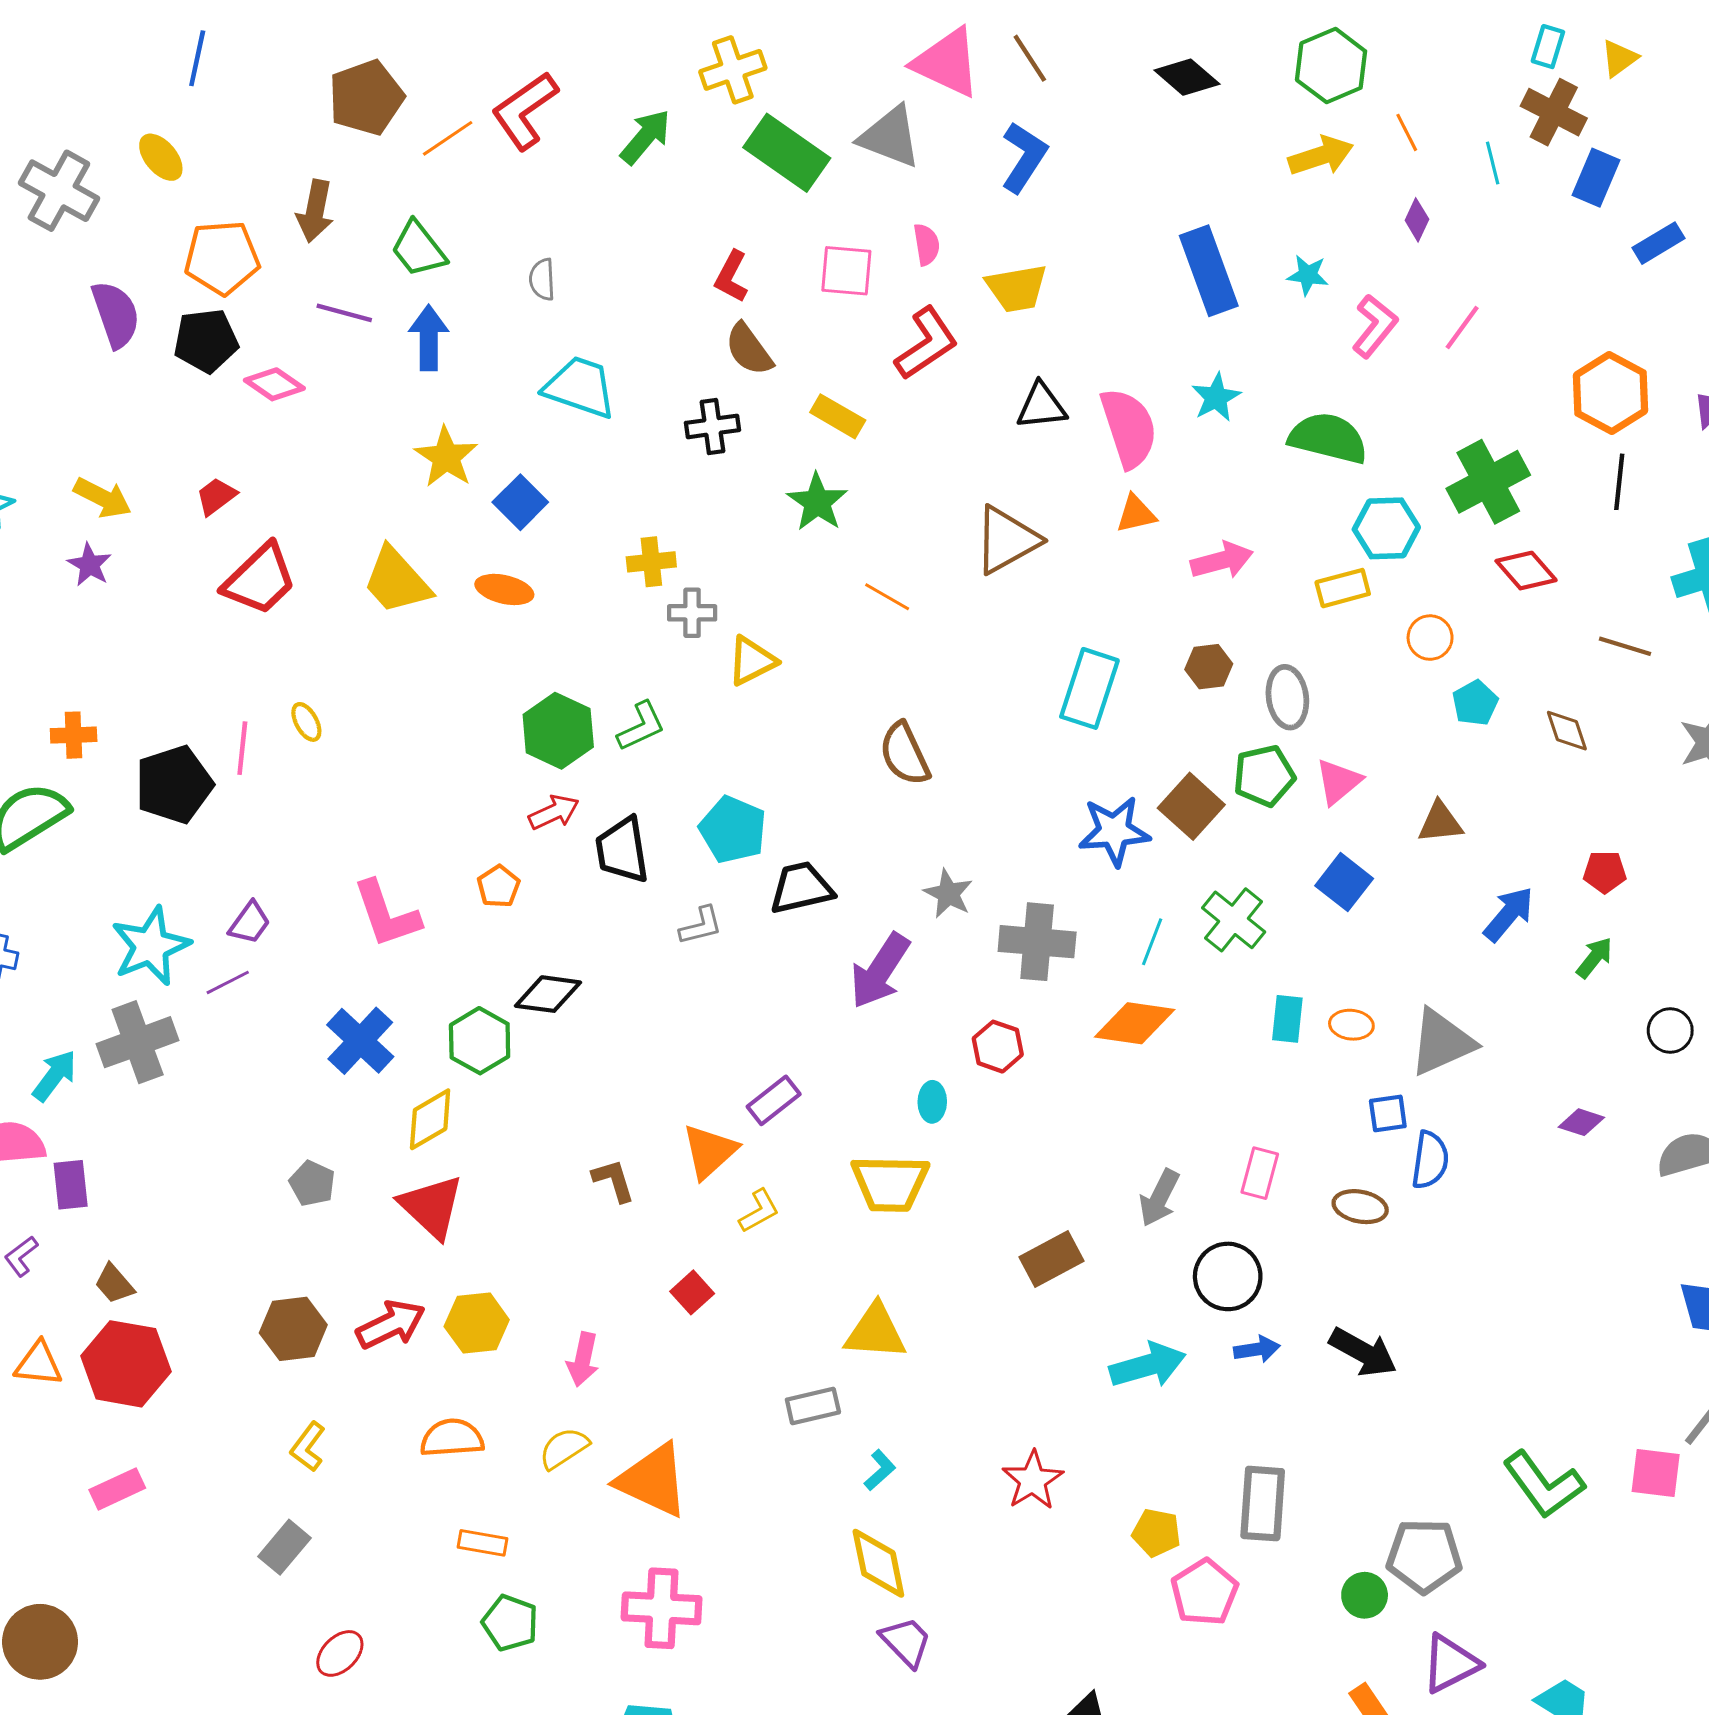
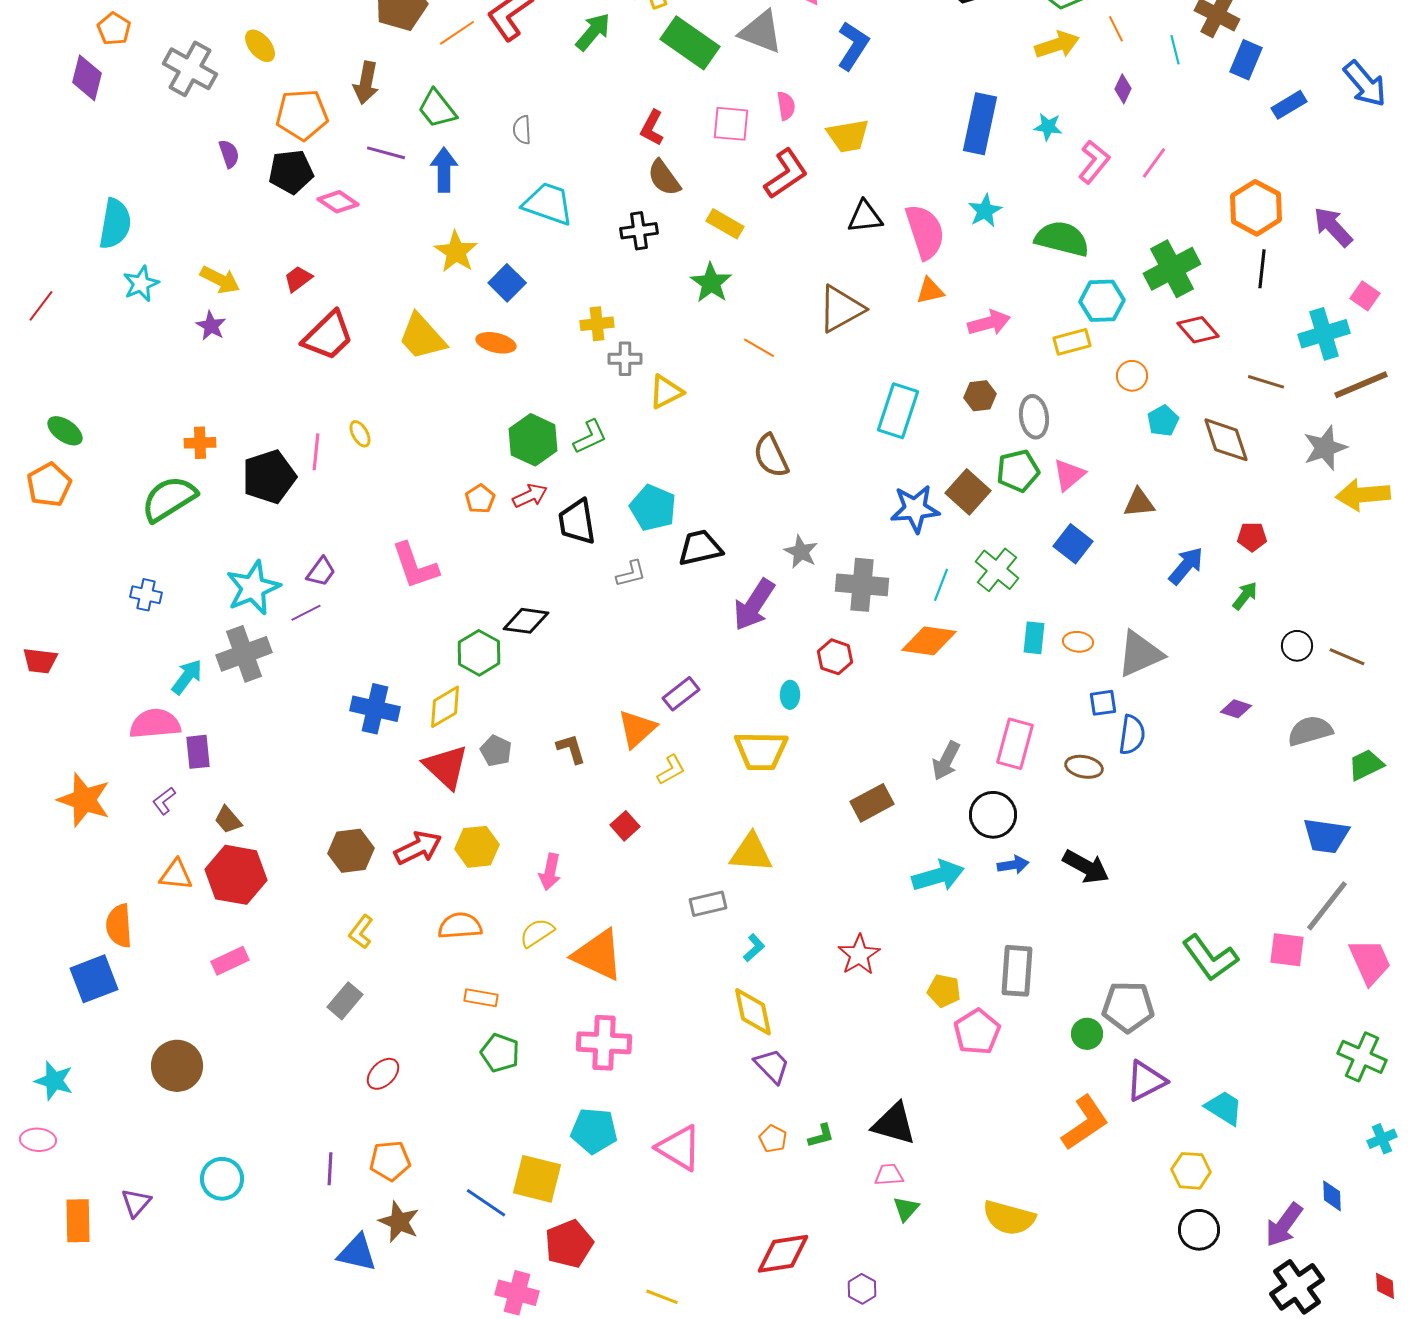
blue rectangle: (1209, 271) -> (980, 124), turned 32
purple semicircle: (116, 314) -> (229, 154), size x0.6
brown diamond: (1567, 731) -> (1226, 440), size x1.6
orange pentagon: (499, 886) -> (480, 499), moved
blue cross: (360, 1041) -> (375, 709), moved, turned -30
pink rectangle: (1260, 1173) -> (1015, 744), size x1.4
gray pentagon: (312, 1183) -> (496, 751), moved

